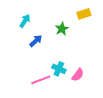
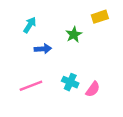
blue arrow: (36, 41) -> (43, 49), turned 40
pink line: (41, 80) -> (31, 86), moved

